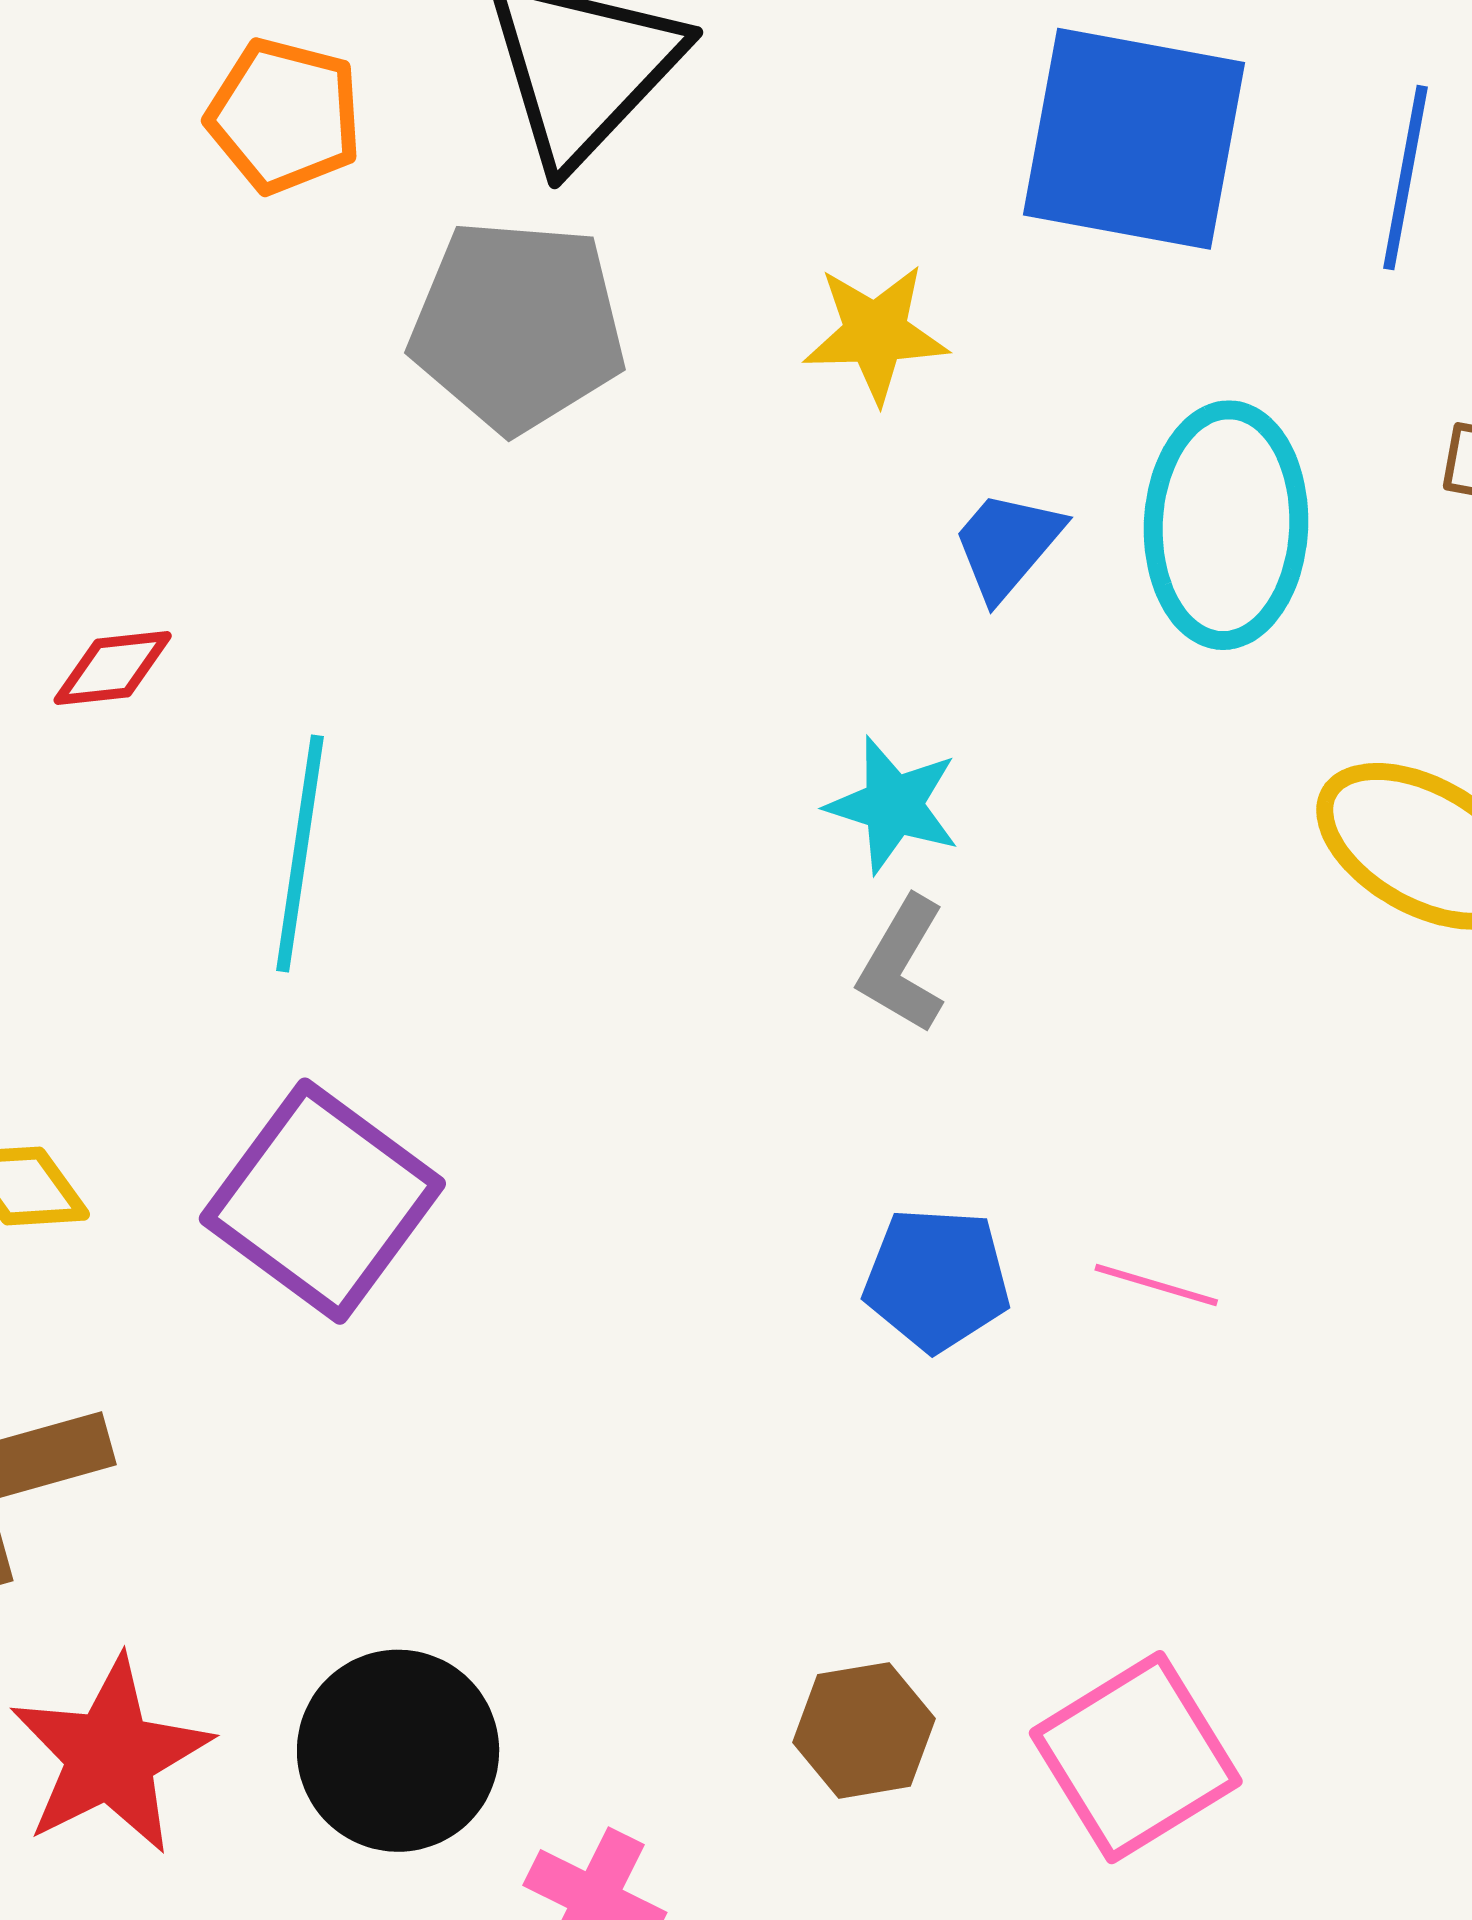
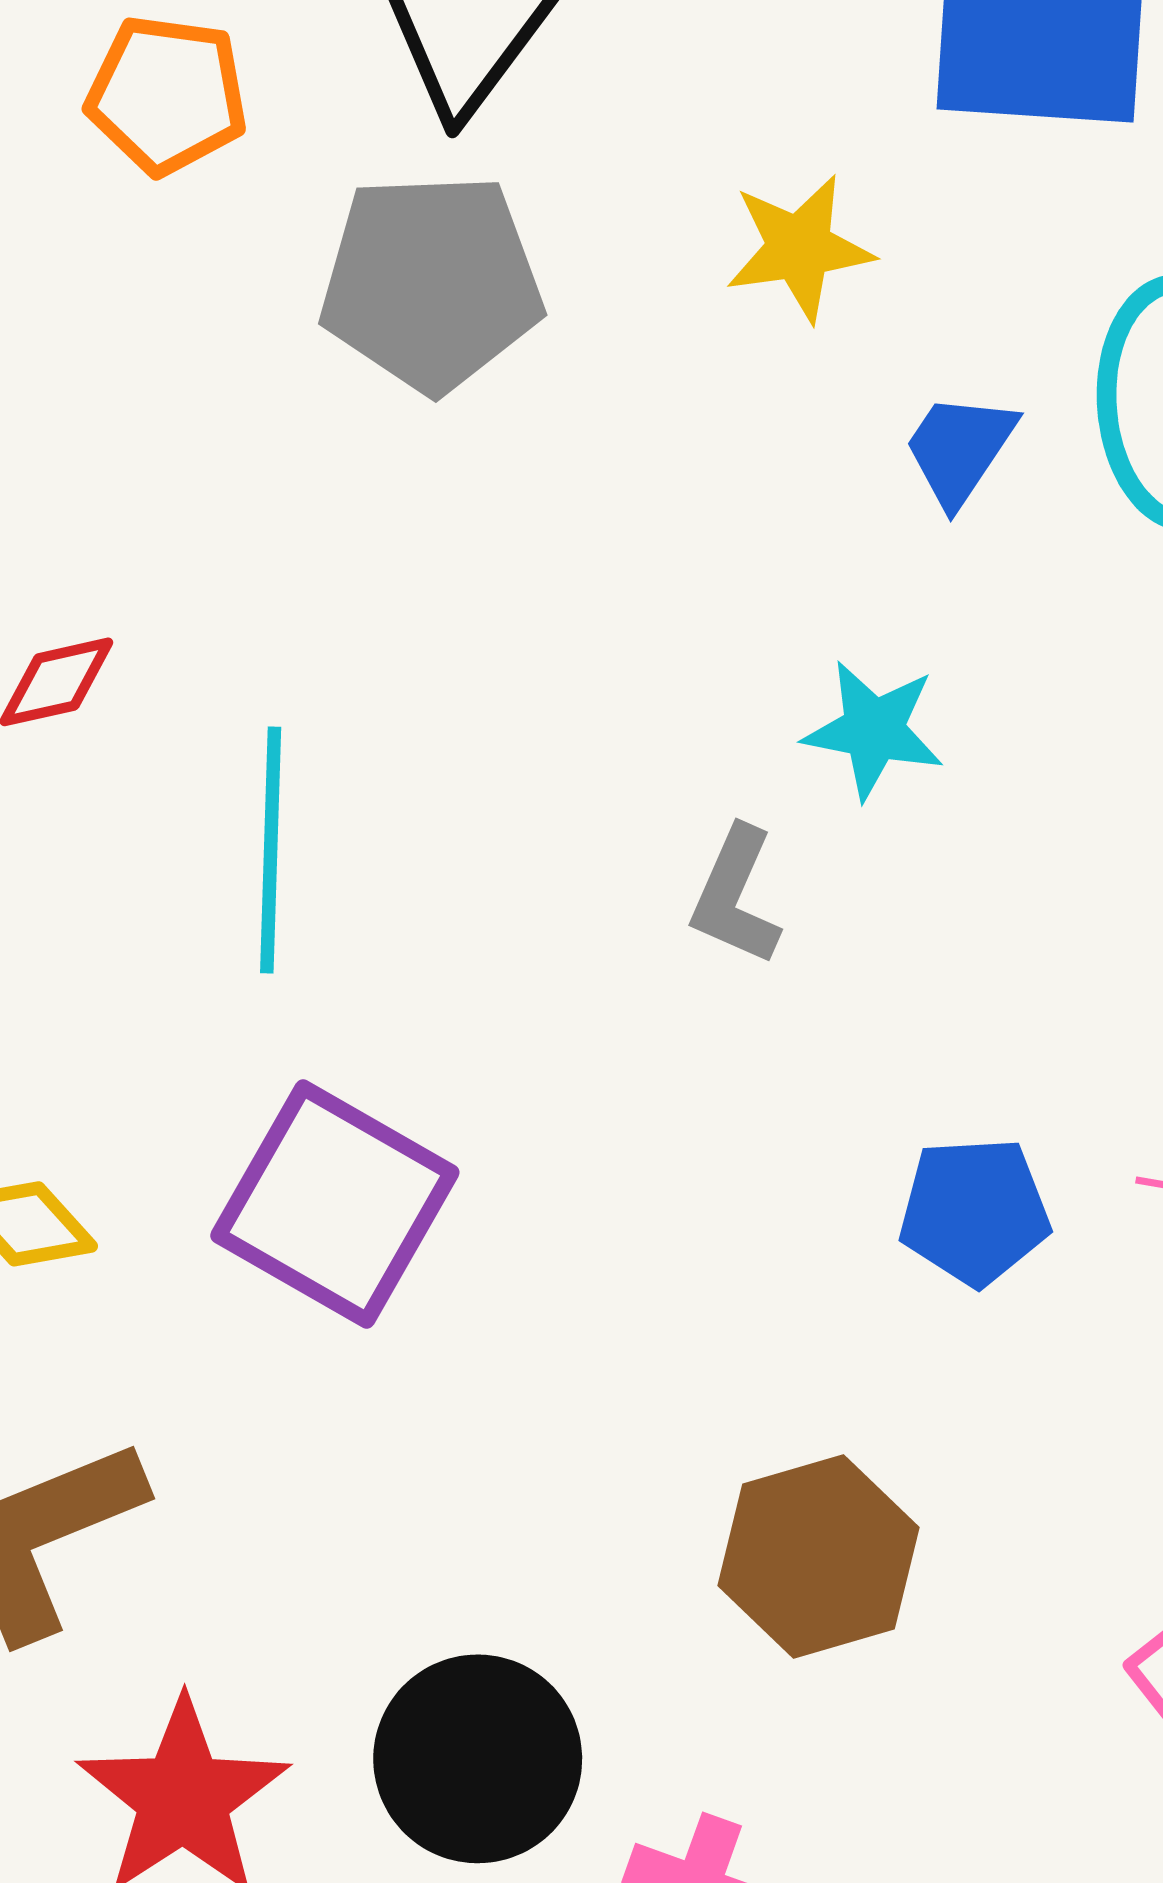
gray L-shape: (902, 965) -> (735, 896), moved
brown hexagon: (864, 1730) -> (819, 1556), moved, size x1.4

